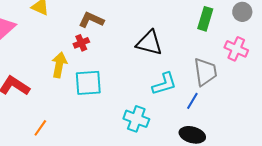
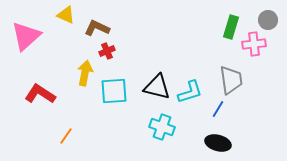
brown L-shape: (91, 20) -> (97, 28), moved
black triangle: (149, 43) -> (157, 87), moved
pink cross: (236, 49) -> (254, 44), moved, turned -30

